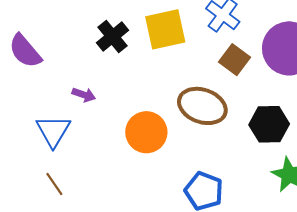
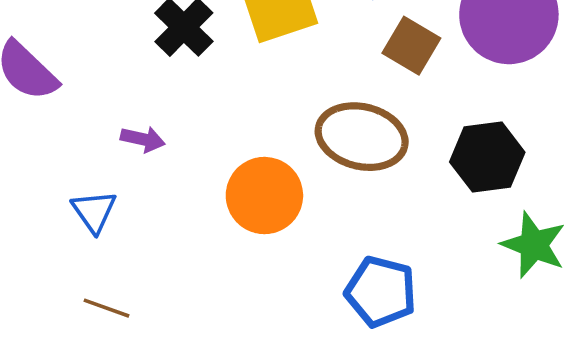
blue triangle: (53, 131) -> (94, 211), size x0.7
brown line: (54, 184) -> (106, 308), turned -30

